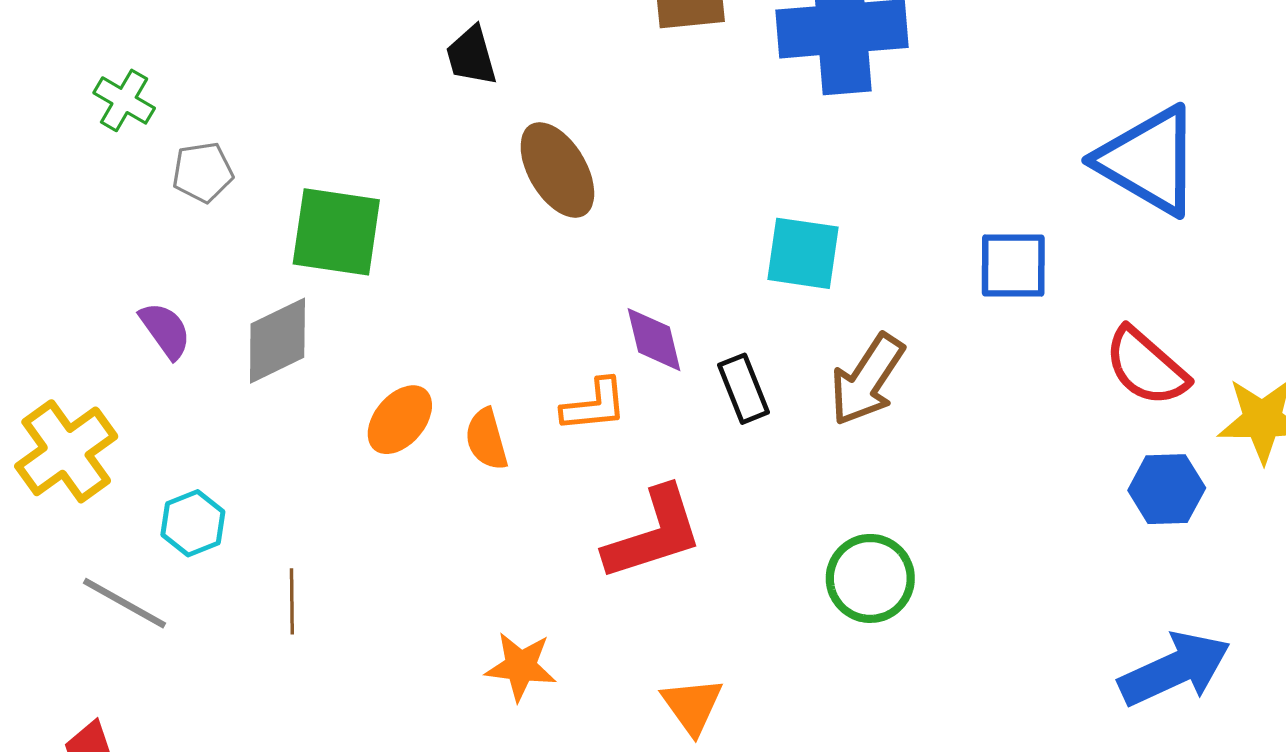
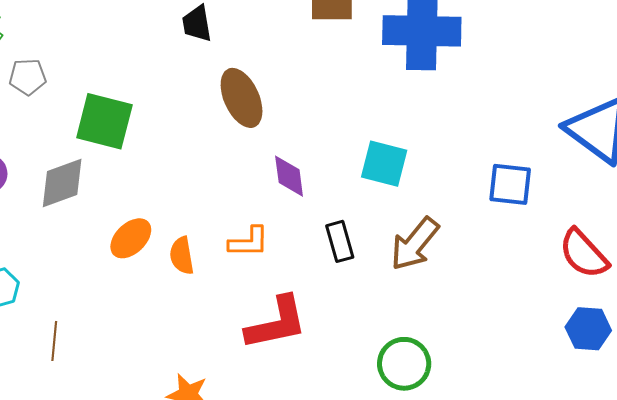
purple diamond: (654, 340) -> (289, 176), moved

